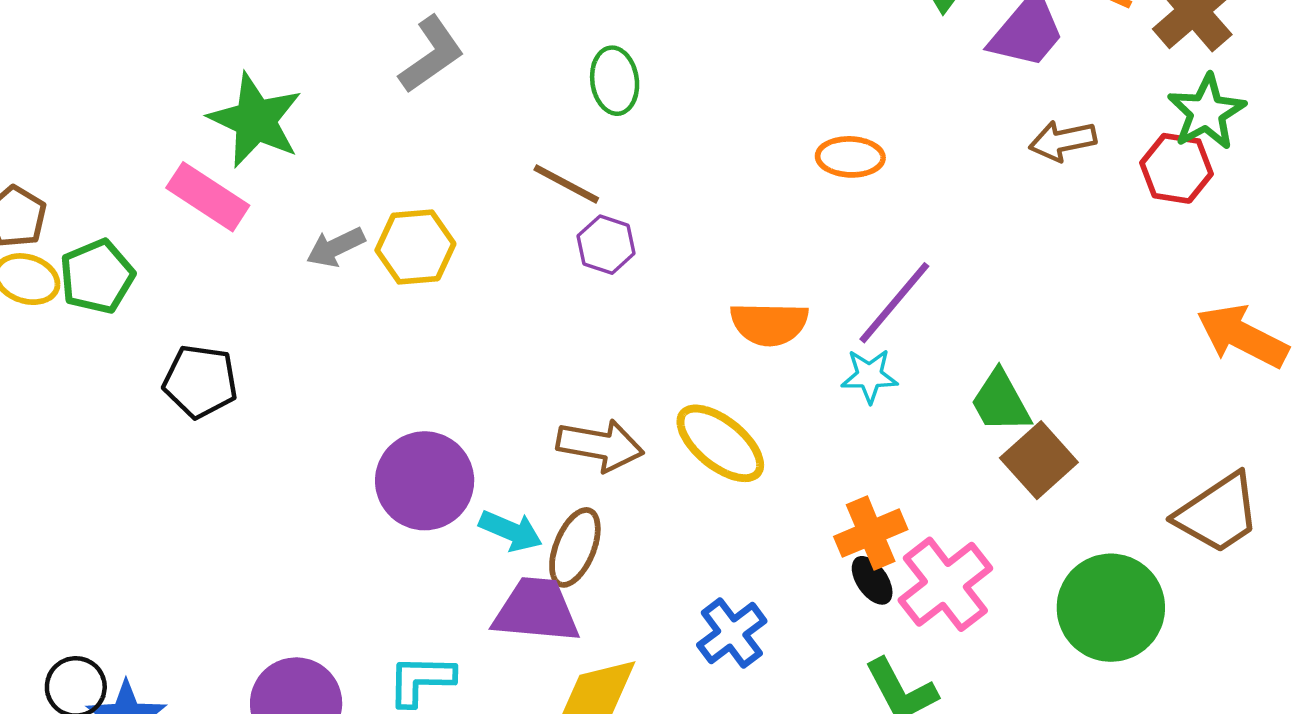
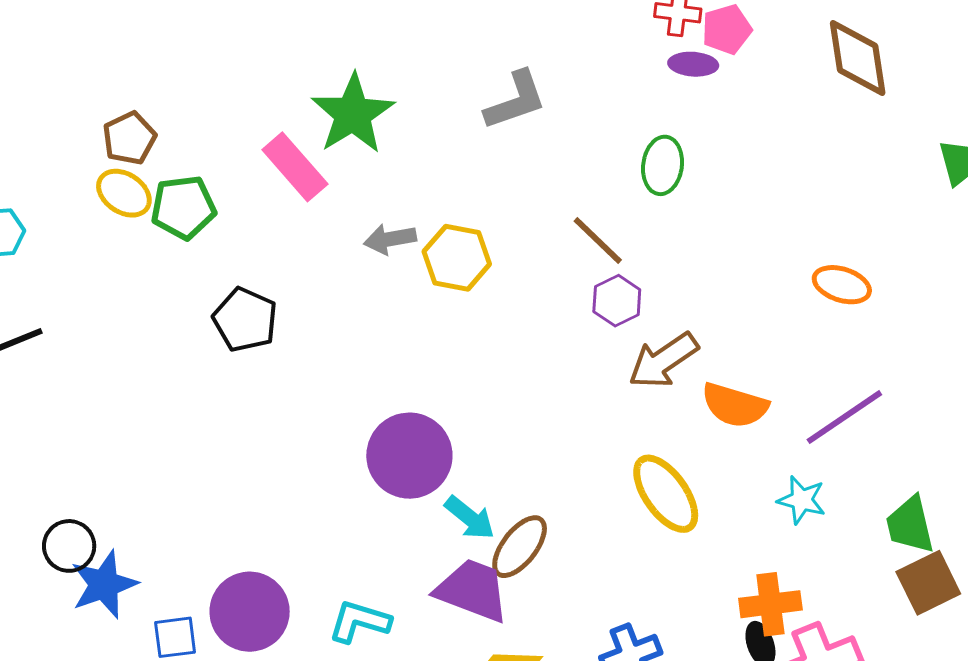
cyan star: (869, 376) -> (802, 500), moved
brown arrow: (600, 445) -> (663, 360), moved, turned 120

